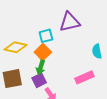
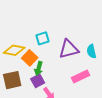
purple triangle: (70, 22) -> (69, 49), moved
orange square: (43, 52) -> (30, 58), moved

